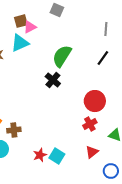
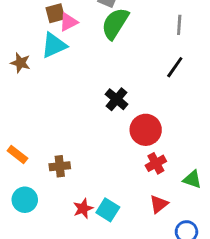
green semicircle: (62, 56) -> (115, 23), moved
black cross: (53, 80) -> (117, 99), moved
red circle: (95, 101) -> (146, 130), moved
brown cross: (14, 130) -> (60, 166), moved

